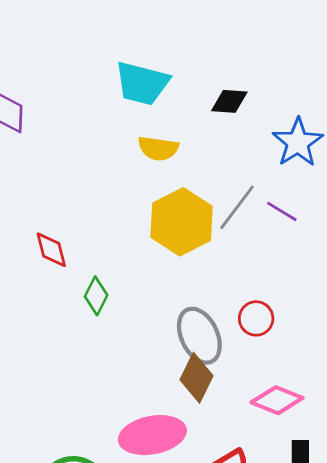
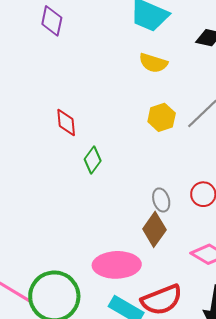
yellow hexagon: (182, 222) -> (162, 117), size x0.6
gray ellipse: (199, 336) -> (161, 200), size x0.6

